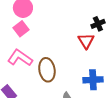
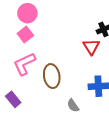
pink L-shape: (20, 58) -> (24, 64), turned -60

